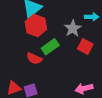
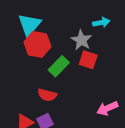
red square: (85, 46) -> (88, 60), moved
red semicircle: (34, 58) -> (47, 95), moved

